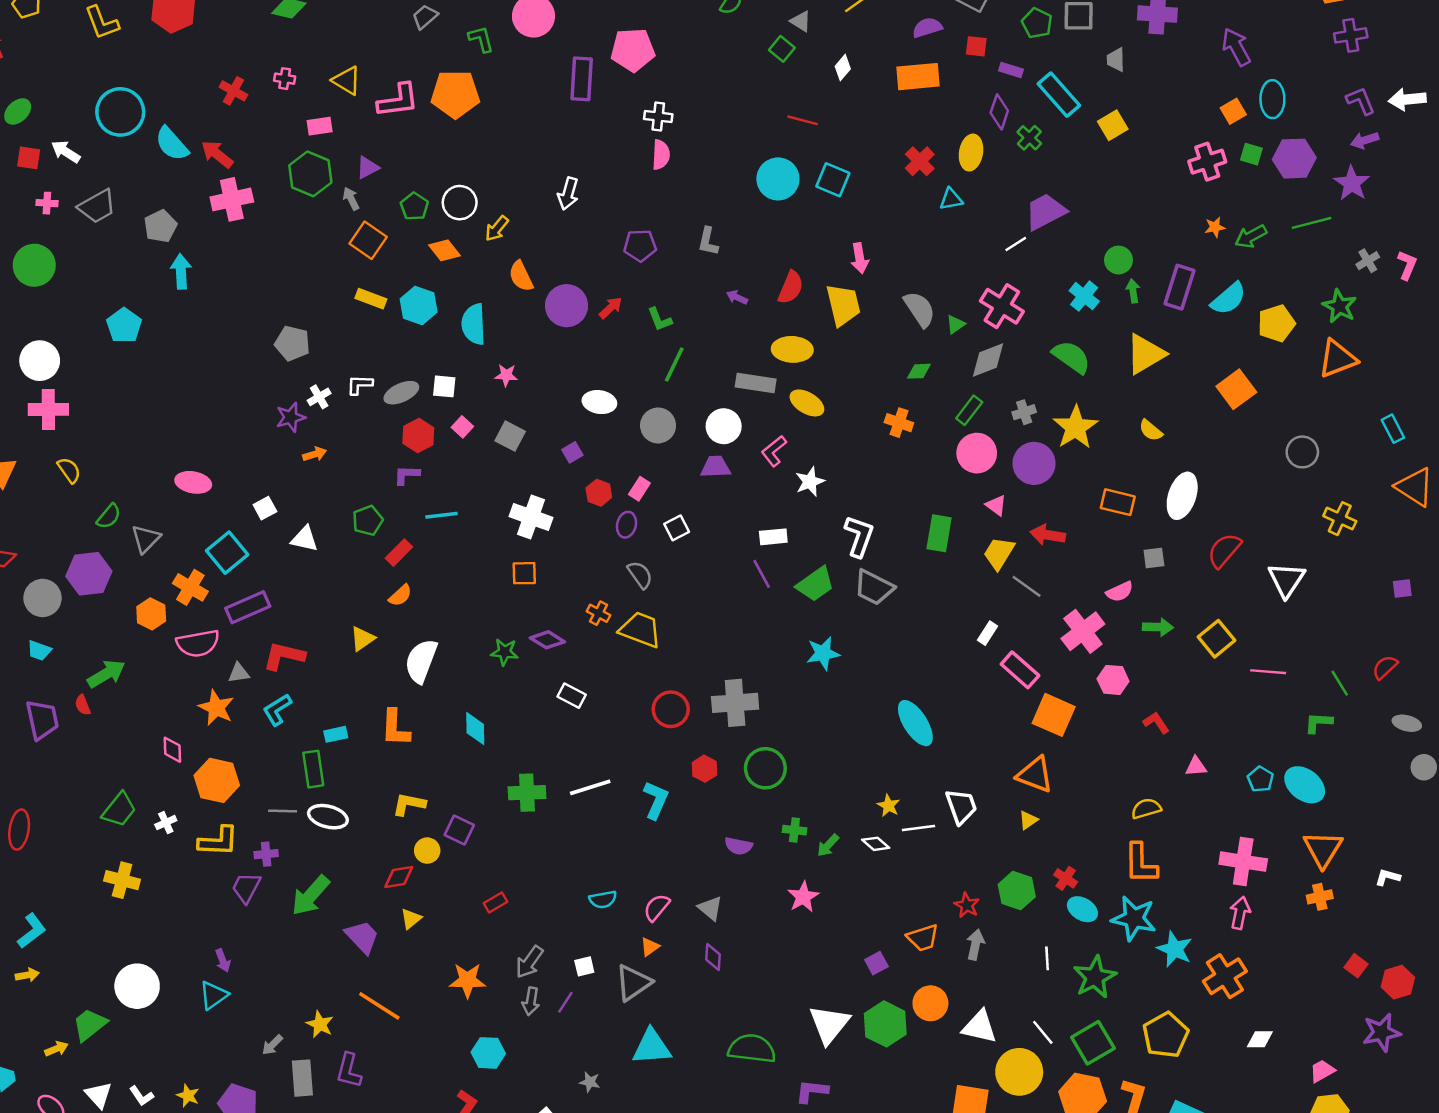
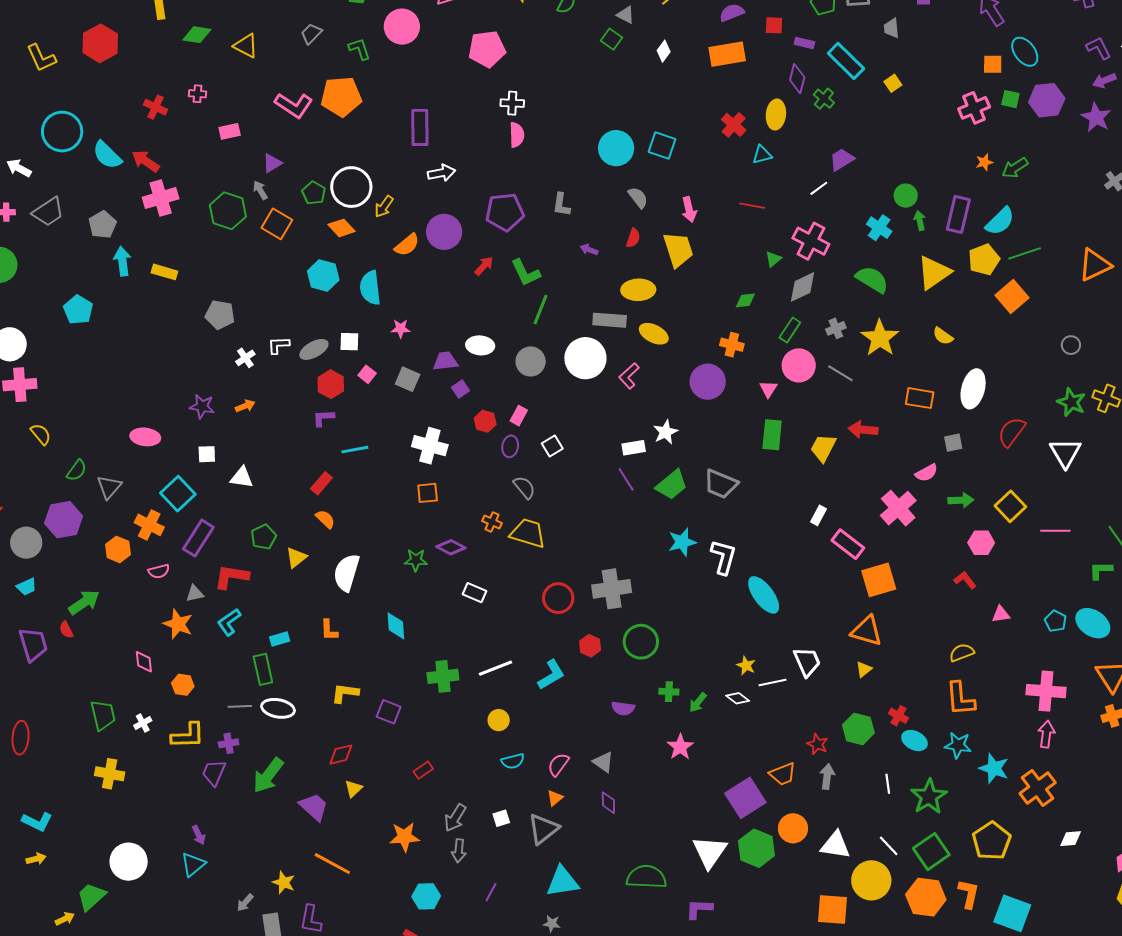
purple rectangle: (582, 79) -> (420, 127), moved
yellow triangle: (347, 81) -> (246, 46), moved
cyan ellipse: (1272, 99) -> (1025, 52), turned -32
pink L-shape: (398, 100) -> (294, 105), turned 45
orange square: (1233, 111) -> (993, 64), turned 35
red line: (803, 120) -> (752, 206), moved
yellow square: (1113, 125) -> (893, 83), size x0.7
green hexagon: (310, 174) -> (228, 211), moved
white arrow: (568, 194) -> (441, 173), turned -112
white circle: (460, 203) -> (351, 187), size x1.4
purple trapezoid: (1045, 212) -> (842, 159), size x0.7
green line: (1311, 223) -> (1025, 253), moved
purple pentagon: (640, 245) -> (505, 212), size x1.4
orange semicircle: (521, 276) -> (407, 245), turned -100
red semicircle: (791, 287) -> (633, 238), size x0.7
yellow rectangle: (371, 299) -> (164, 272), moved
purple circle: (567, 306) -> (444, 232), moved
green star: (1339, 306) -> (1071, 402), moved
gray semicircle: (920, 309) -> (638, 198), moved, size x0.7
green L-shape: (660, 319) -> (526, 273), size x1.4
yellow pentagon: (1276, 323) -> (984, 260), moved
purple star: (291, 417) -> (202, 406), moved, turned 30
white circle: (724, 426) -> (585, 358), size x1.4
gray circle: (1302, 452) -> (1071, 345), size x0.7
purple circle: (1034, 463) -> (708, 382), moved
purple trapezoid: (716, 467) -> (445, 361), moved
white star: (810, 482) -> (666, 432), moved
pink triangle: (996, 505) -> (768, 389), moved, turned 30
white square: (265, 508) -> (207, 454), turned 30
green pentagon: (368, 521) -> (264, 537), moved
white L-shape: (859, 536) -> (723, 557), moved
gray line: (1027, 586) -> (840, 373), moved
orange semicircle: (400, 595) -> (325, 519), turned -90
purple rectangle: (248, 607) -> (198, 538), turned -30
pink semicircle: (198, 643) -> (159, 571), size x0.6
cyan trapezoid: (39, 650) -> (27, 587), turned -40
pink hexagon: (1113, 680) -> (981, 543), moved
orange square: (1054, 715) -> (879, 580), turned -36
orange L-shape: (395, 728) -> (329, 630), size x0.7
orange hexagon: (217, 780) -> (183, 685), size x0.6
cyan L-shape: (656, 800) -> (551, 675), turned 40
green trapezoid: (119, 810) -> (103, 715), turned -48
yellow circle: (427, 851) -> (499, 720), moved
cyan star: (1134, 918) -> (958, 745), size x0.7
cyan L-shape: (32, 931) -> (37, 822), turned 68
purple square: (876, 963) -> (745, 798), size x2.0
purple line: (565, 1002) -> (491, 892), moved
gray star: (590, 1082) -> (552, 924), moved

